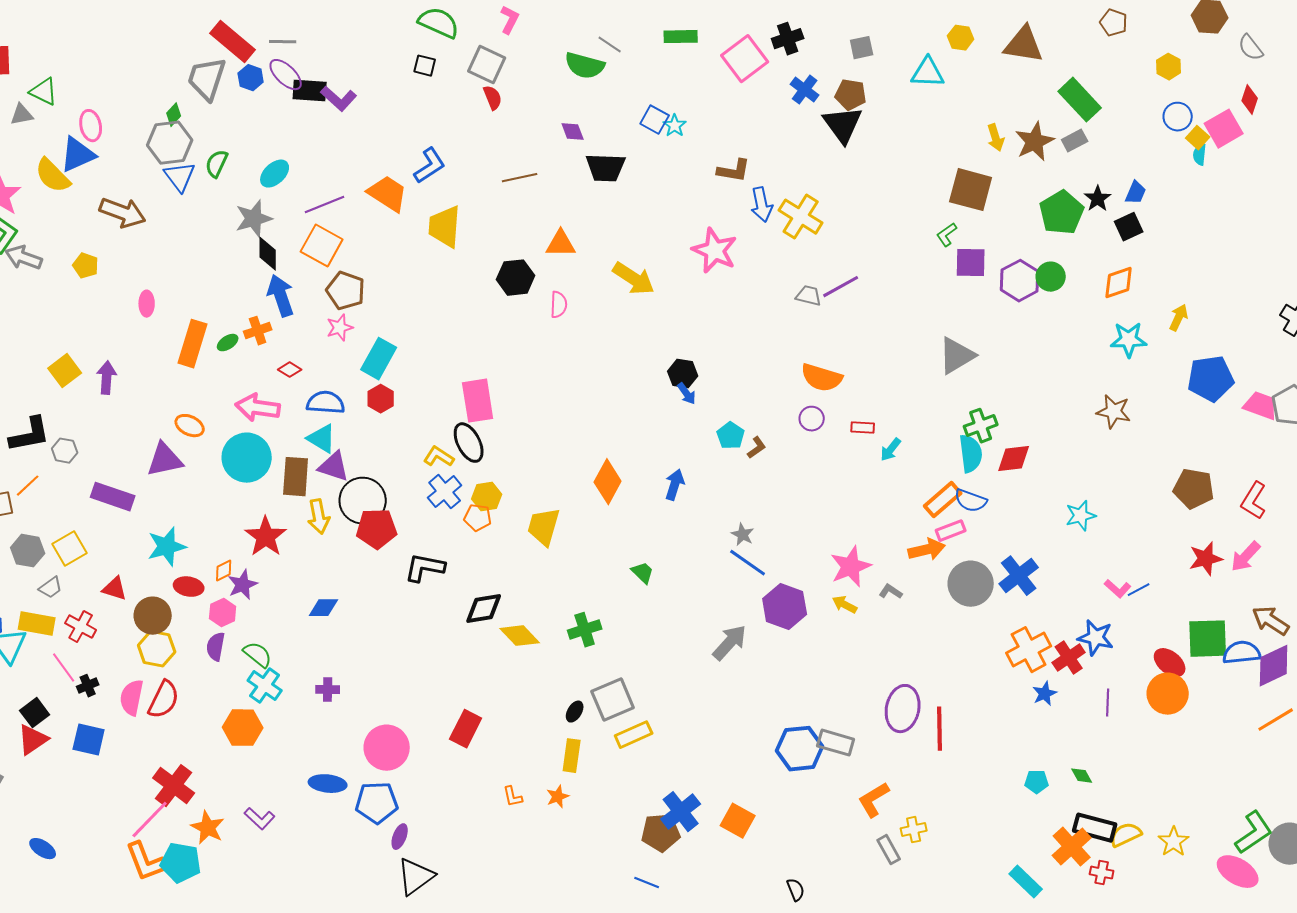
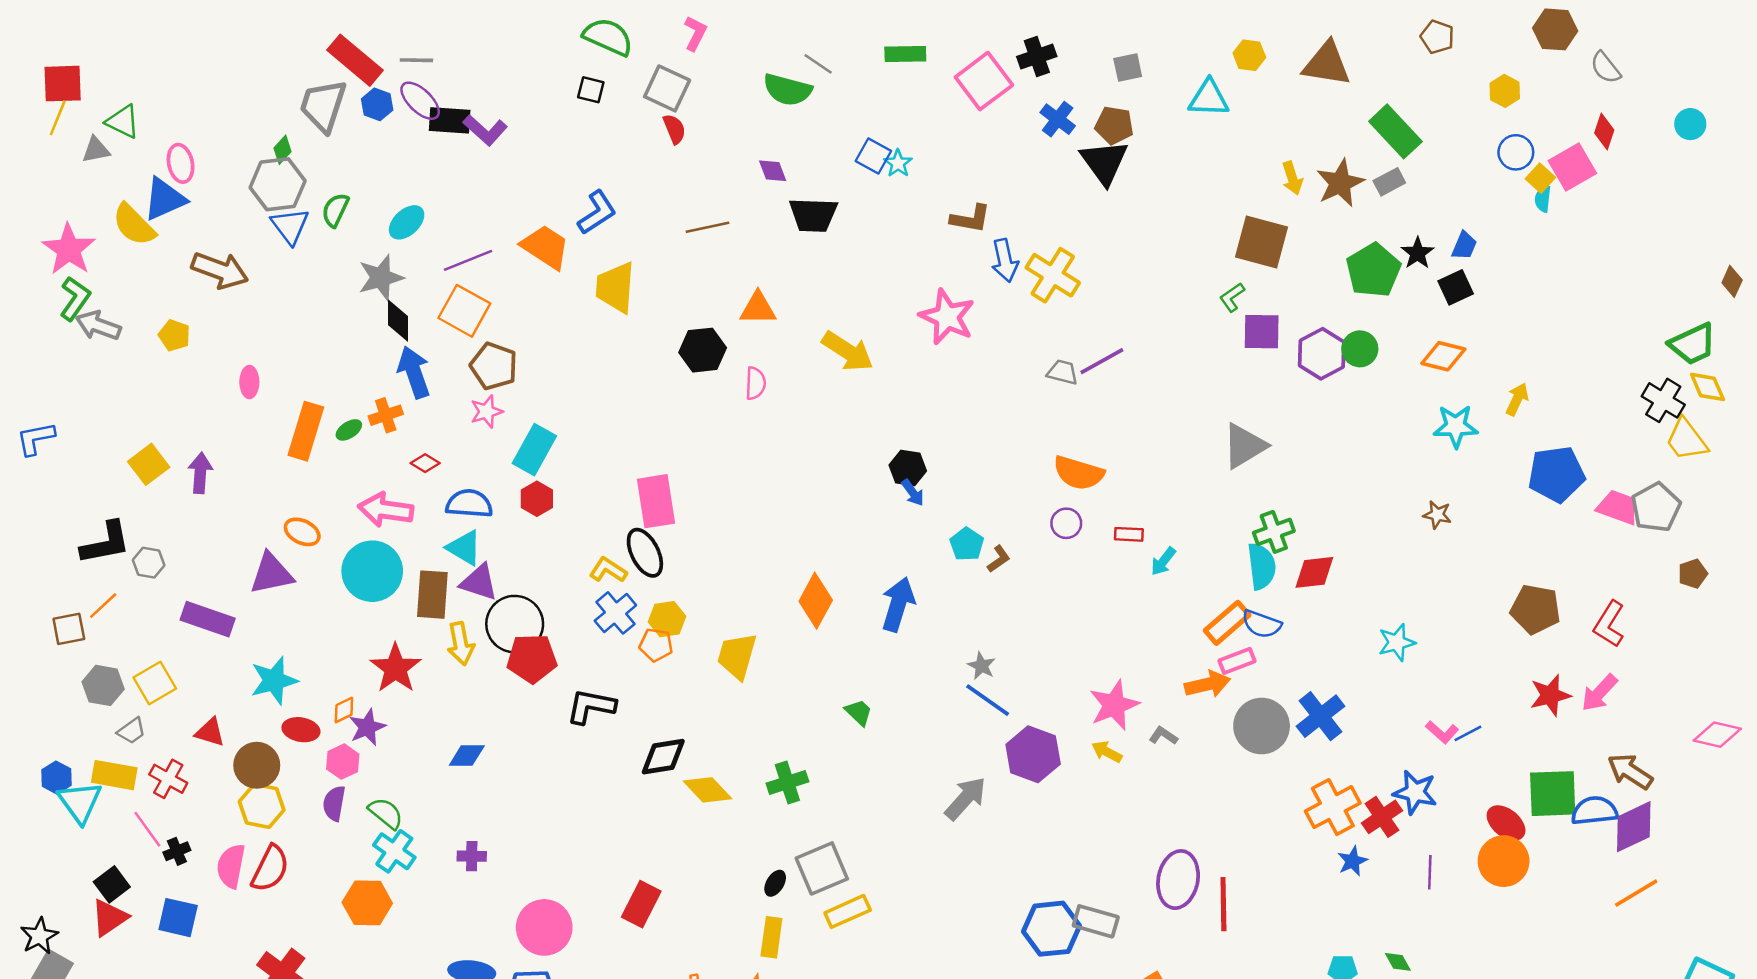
orange diamond: (1119, 283) -> (1443, 356), turned 33
brown star: (1114, 412) -> (1437, 515), size x0.7
blue arrow: (675, 485) -> (898, 604), size x1.4

